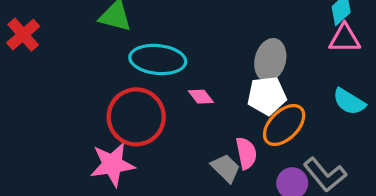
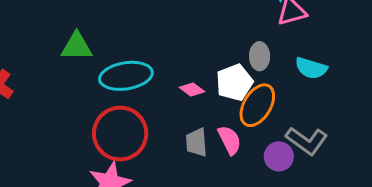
gray ellipse: (270, 60) -> (260, 56), moved, size x0.7
pink diamond: (201, 97) -> (192, 89), moved
gray trapezoid: (226, 168) -> (196, 142), moved, turned -124

